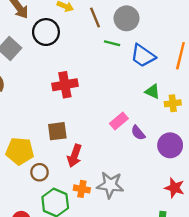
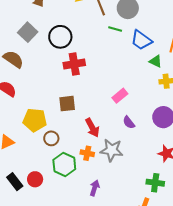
black circle: (46, 32) -> (60, 37), moved
green triangle: (152, 91) -> (156, 61), moved
purple semicircle: (138, 133) -> (129, 122), moved
red arrow: (75, 156) -> (92, 128), moved, turned -48

